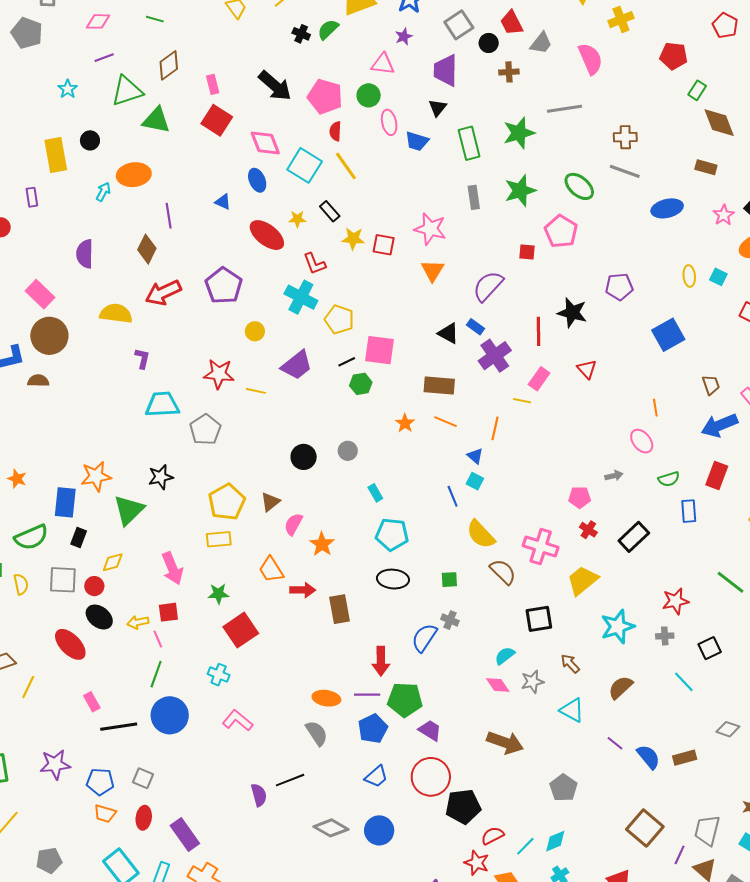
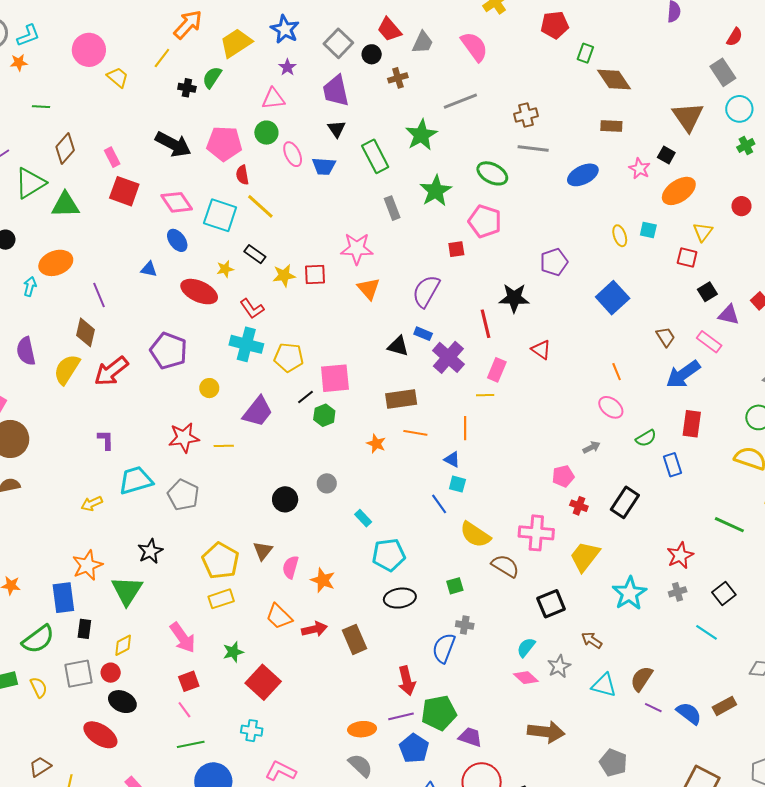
yellow semicircle: (116, 314) -> (67, 369), moved, turned -52
yellow arrow: (138, 622) -> (92, 504), moved
green line: (156, 674) -> (191, 744), turned 72
brown semicircle: (620, 687) -> (642, 679), moved

